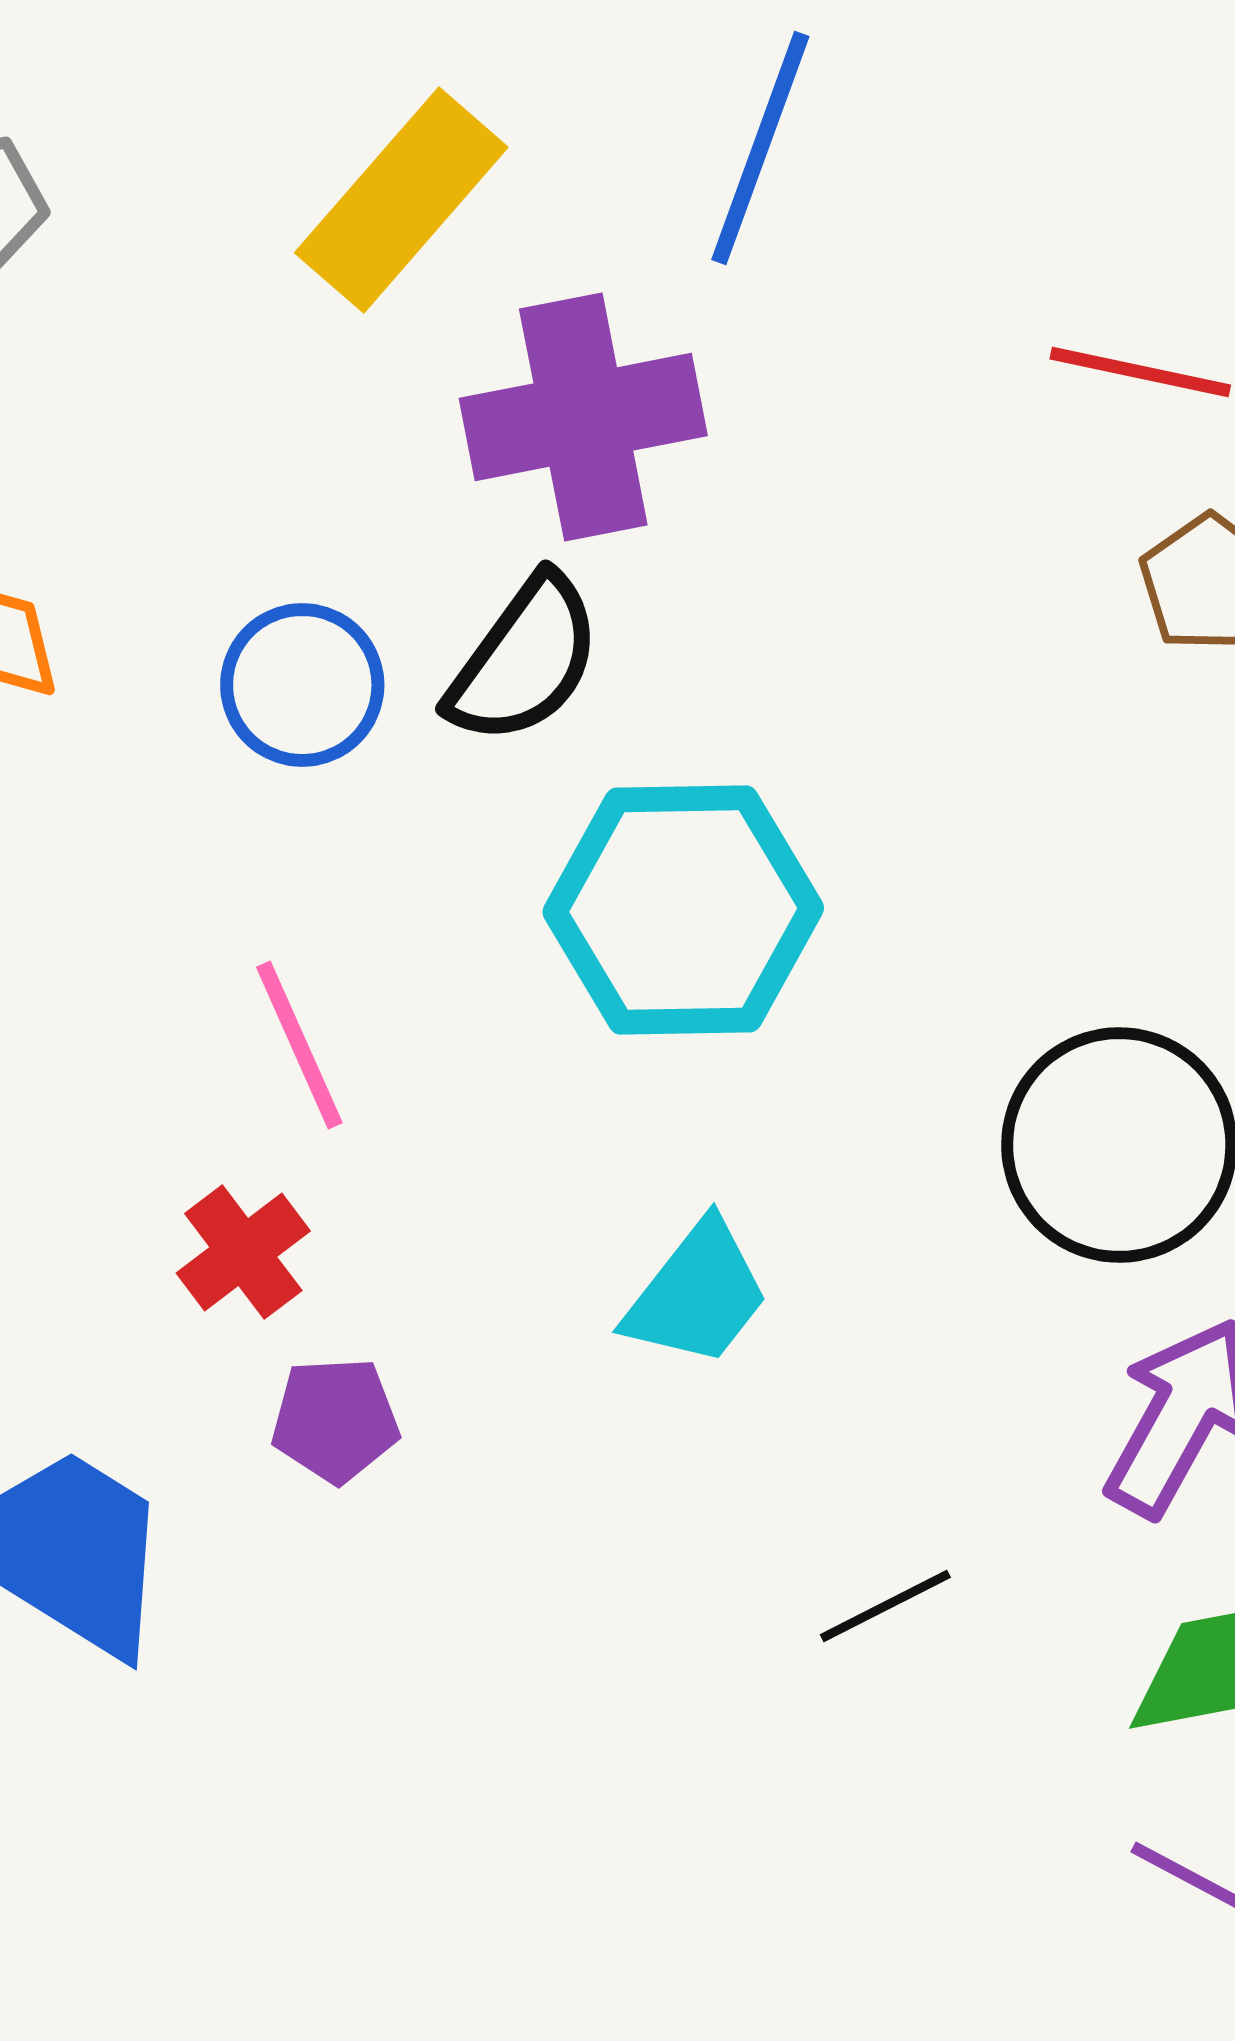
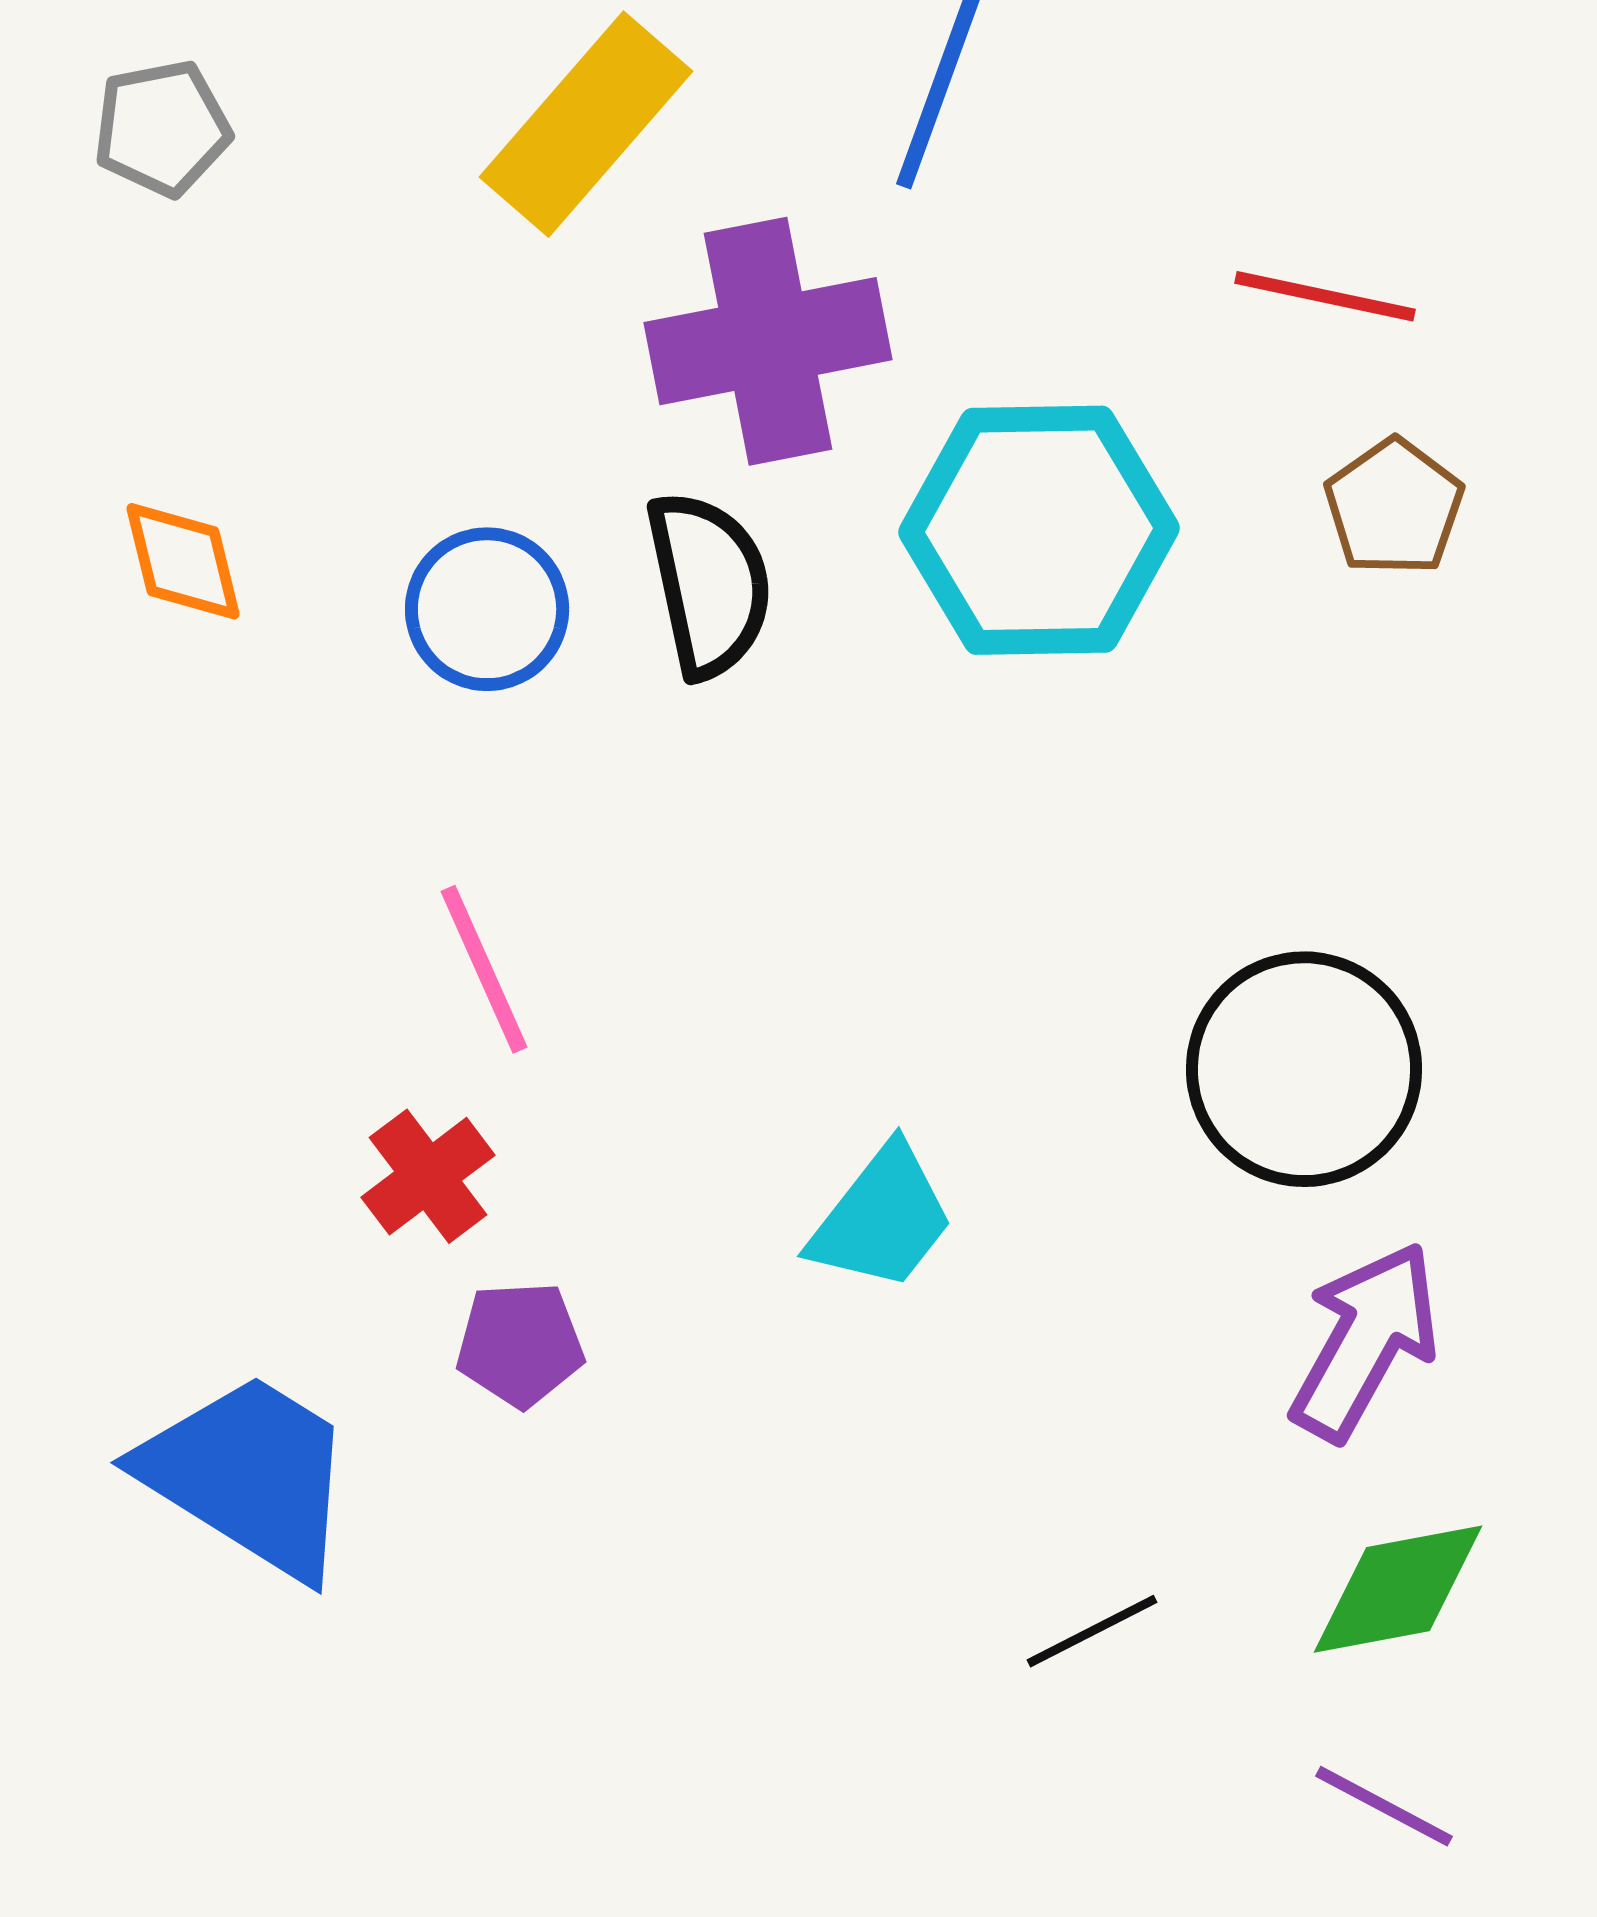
black semicircle: (524, 660) -> (709, 584), turned -48
cyan hexagon: (683, 910) -> (1039, 530), moved
black line: (885, 1606) -> (1092, 1631), moved

